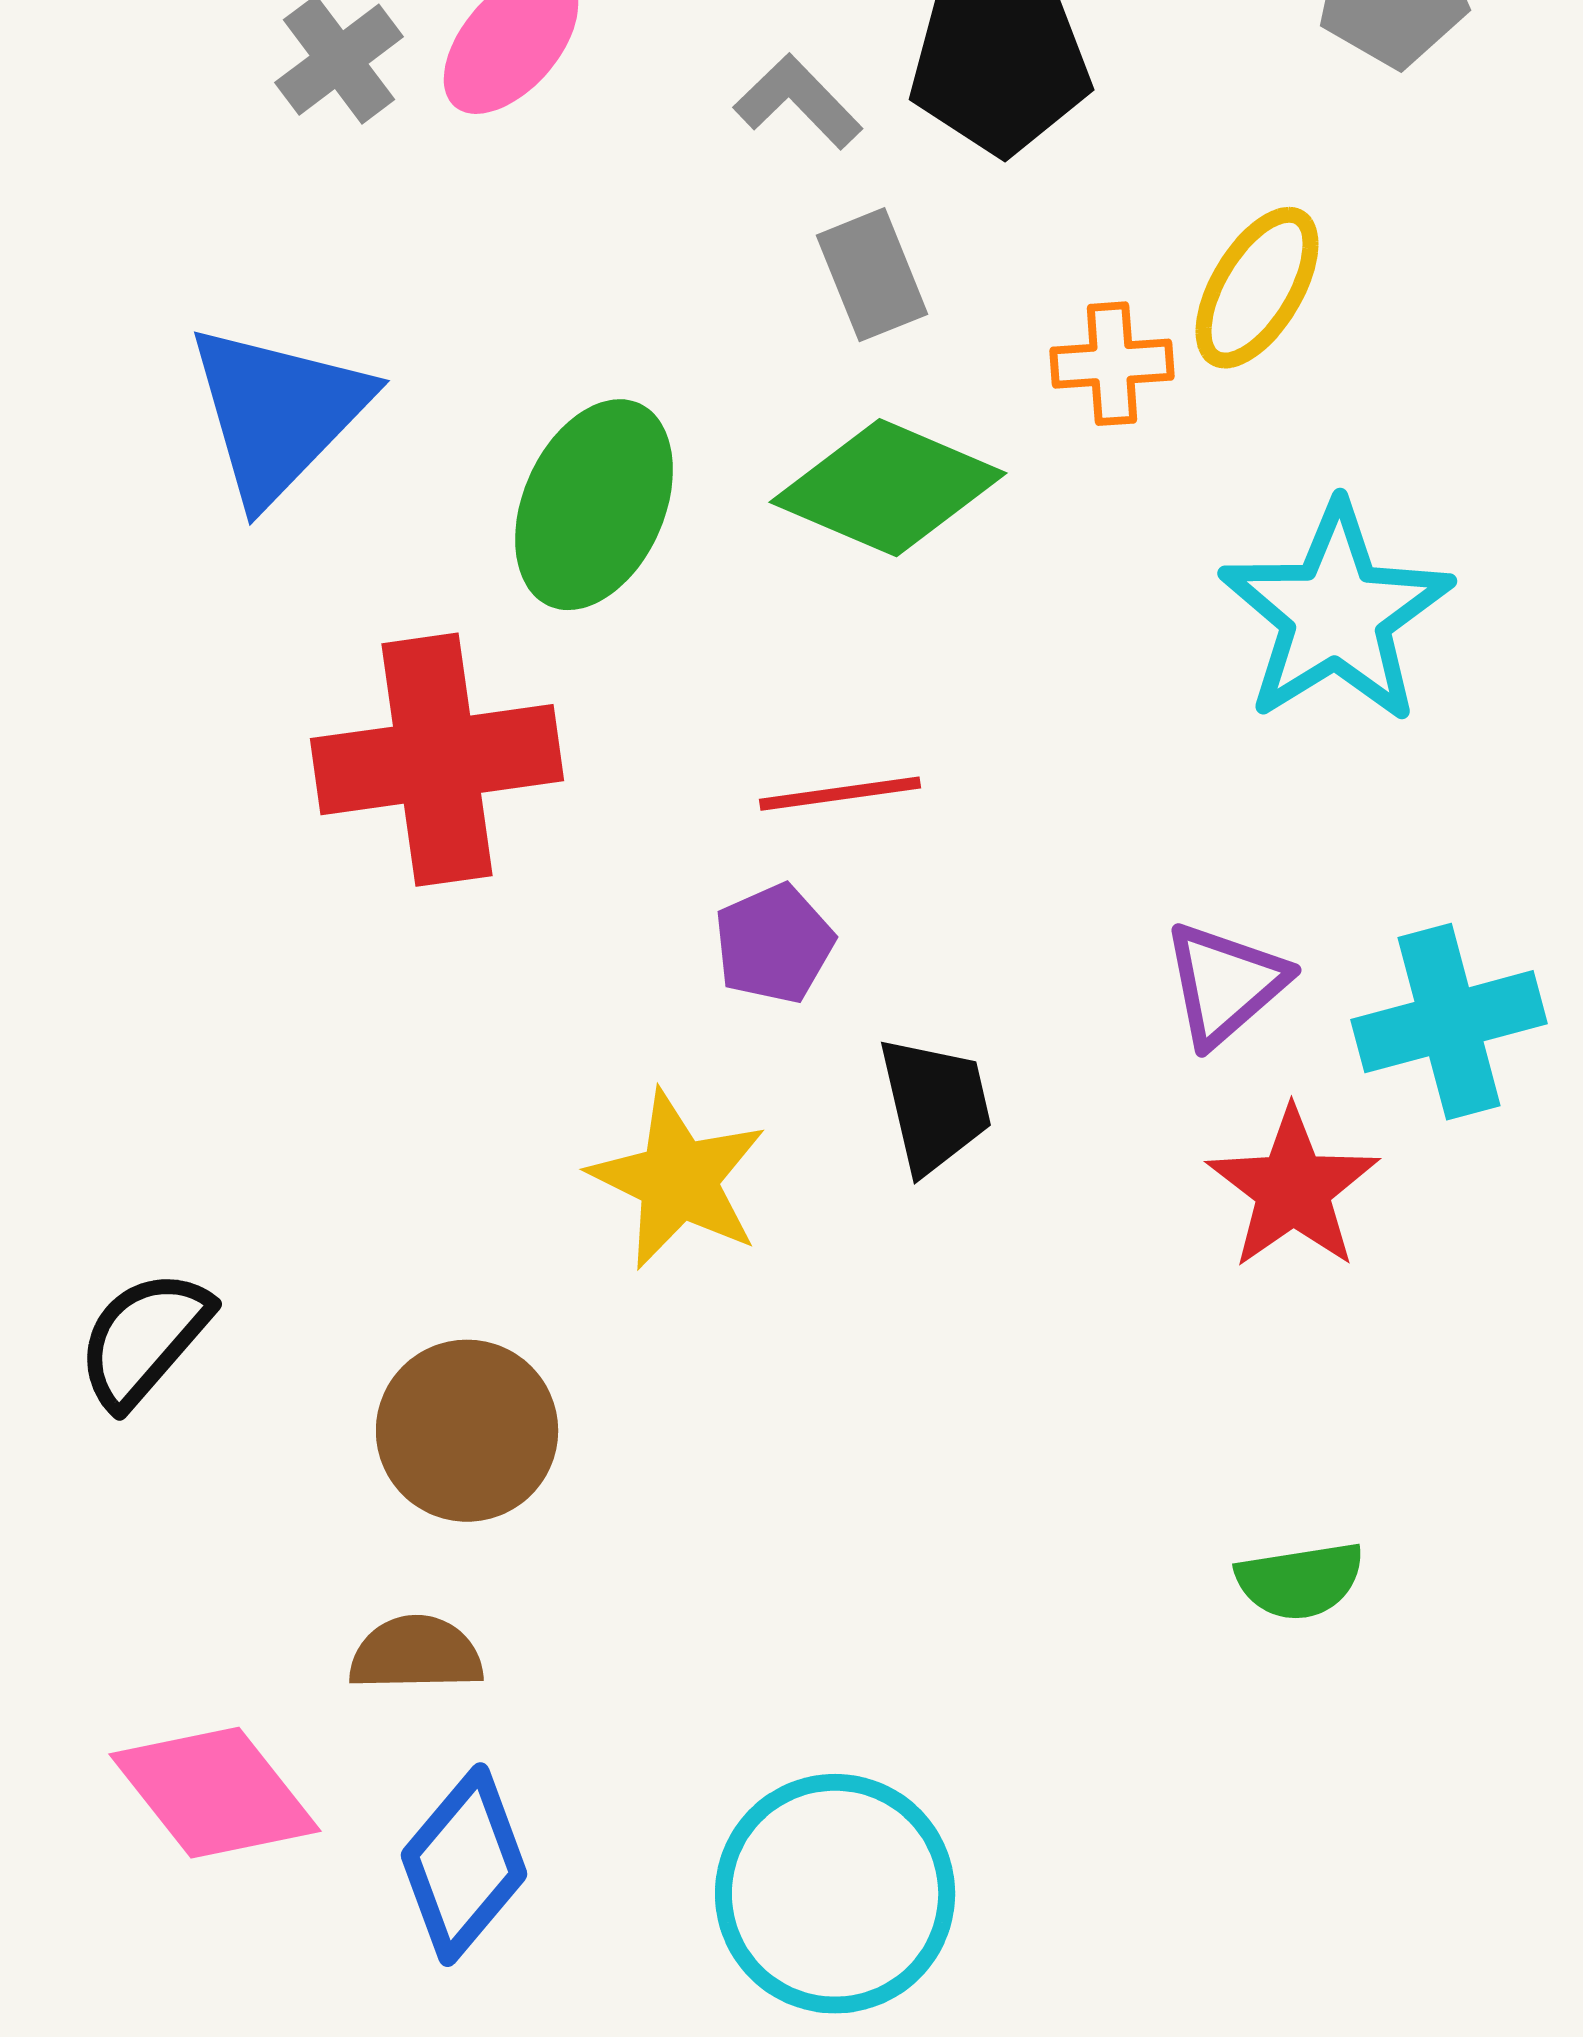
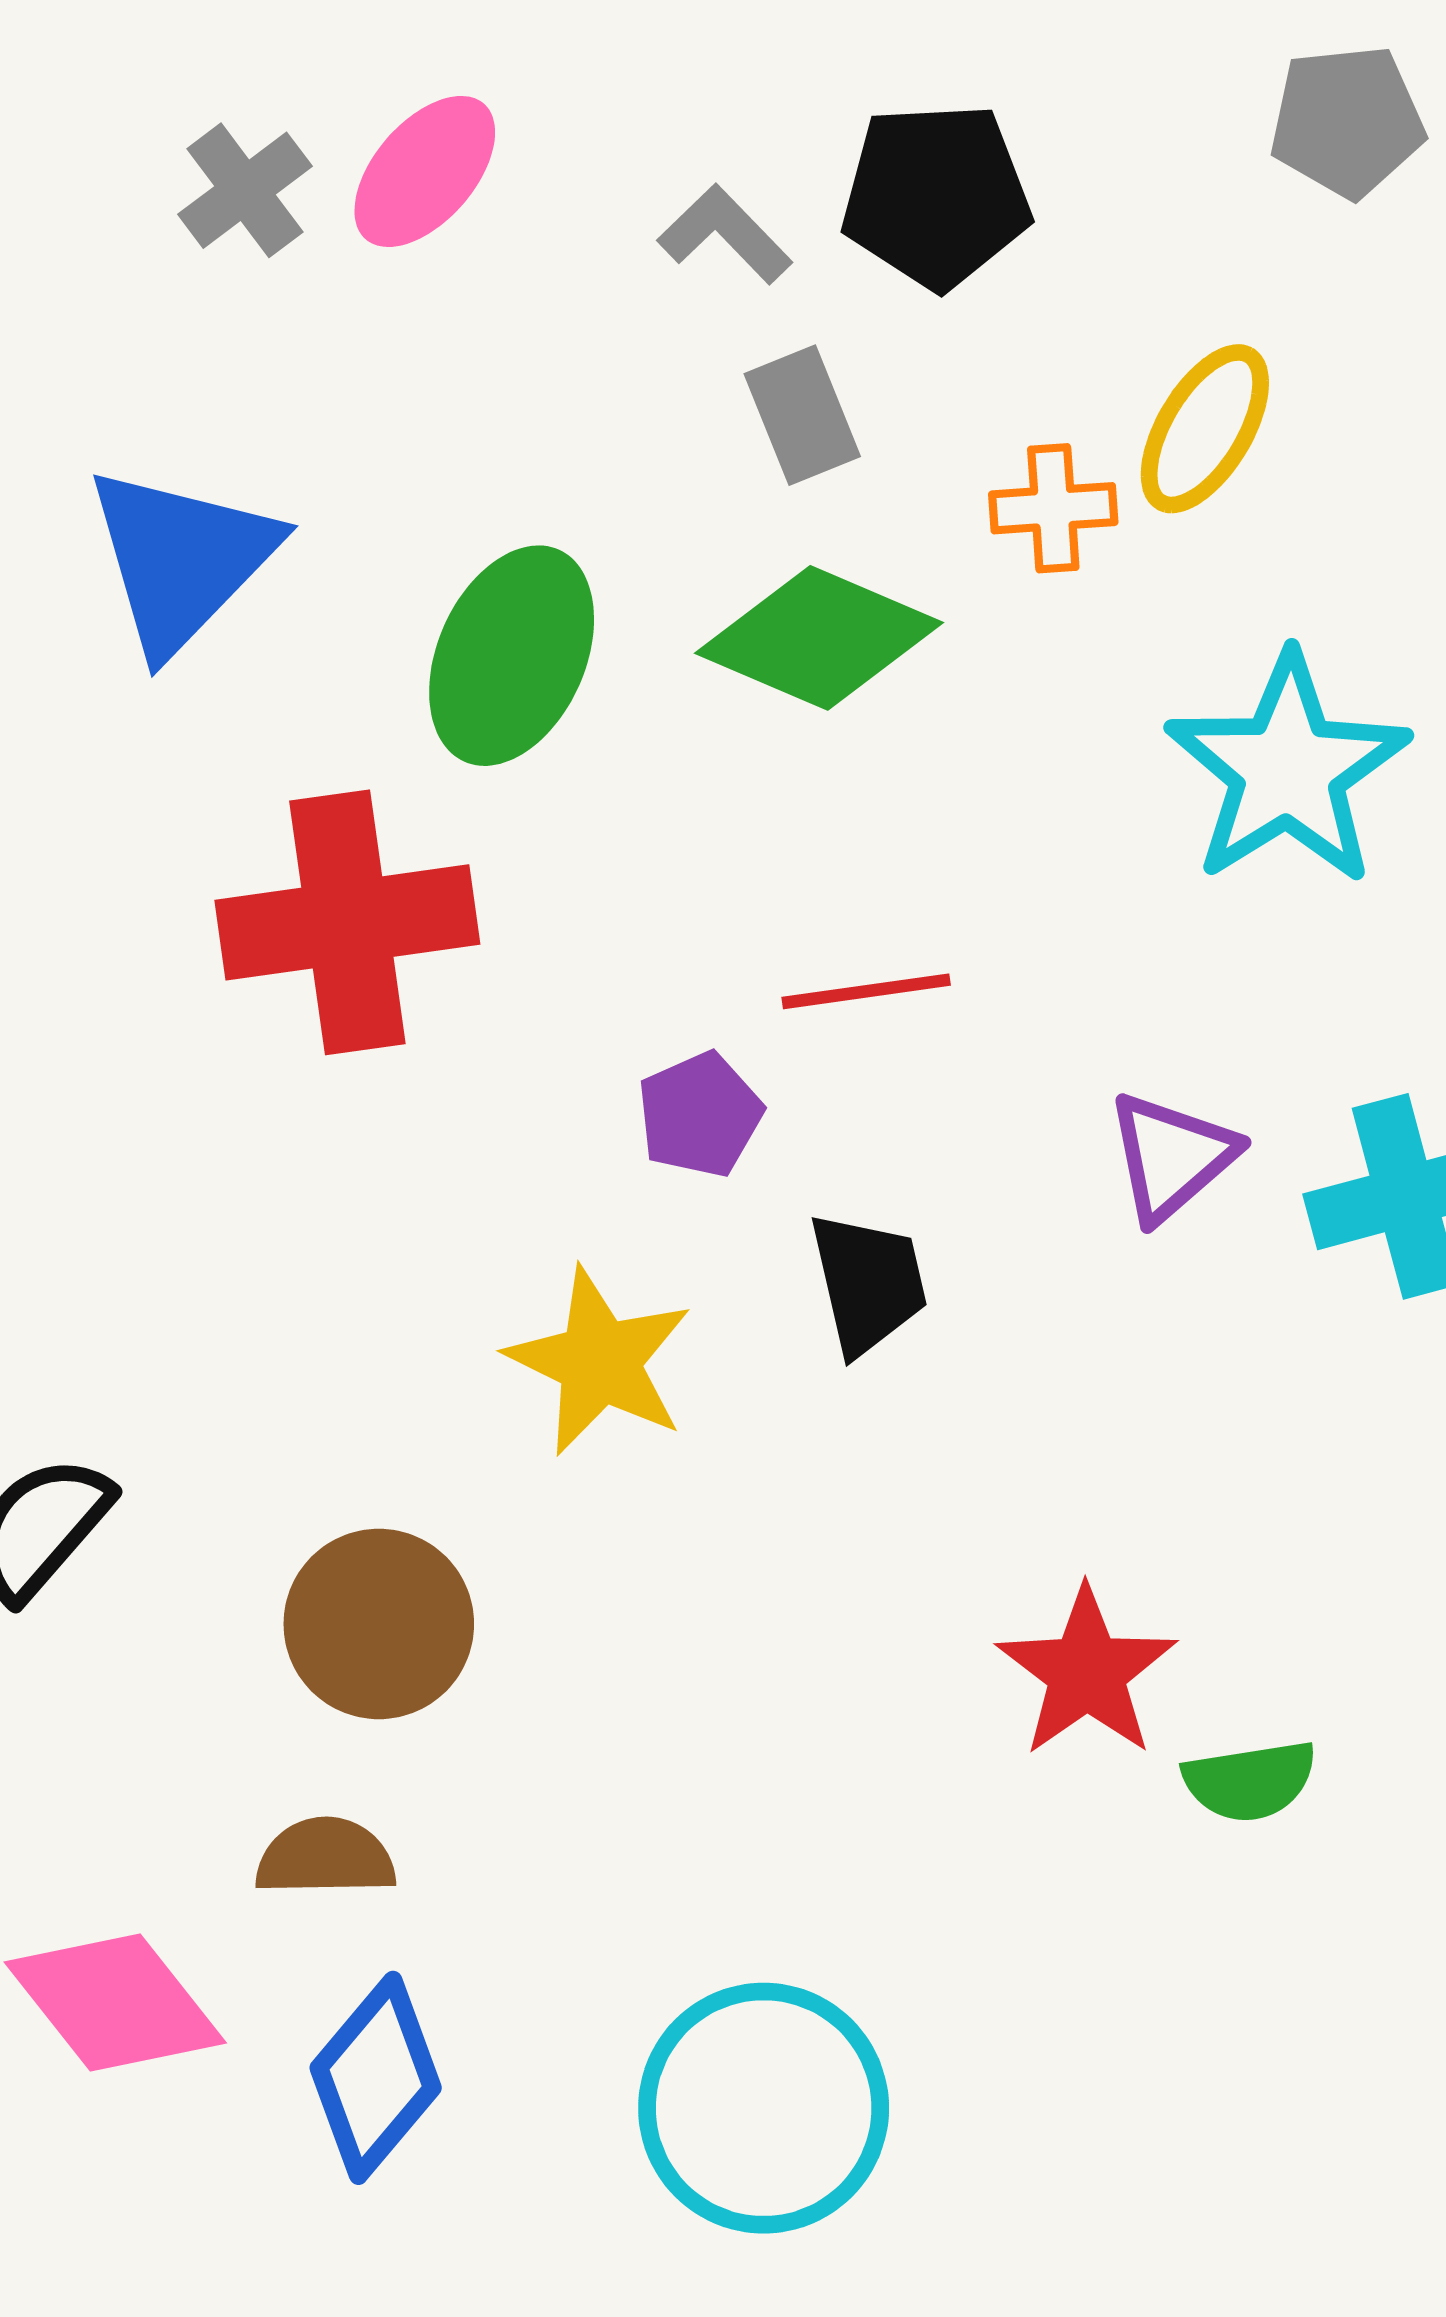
red line: (840, 794) -> (866, 991), moved
red star: (1293, 1189) -> (1087, 1672), moved

